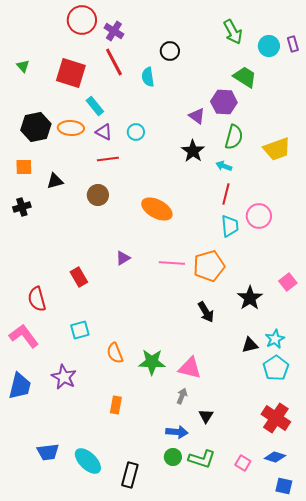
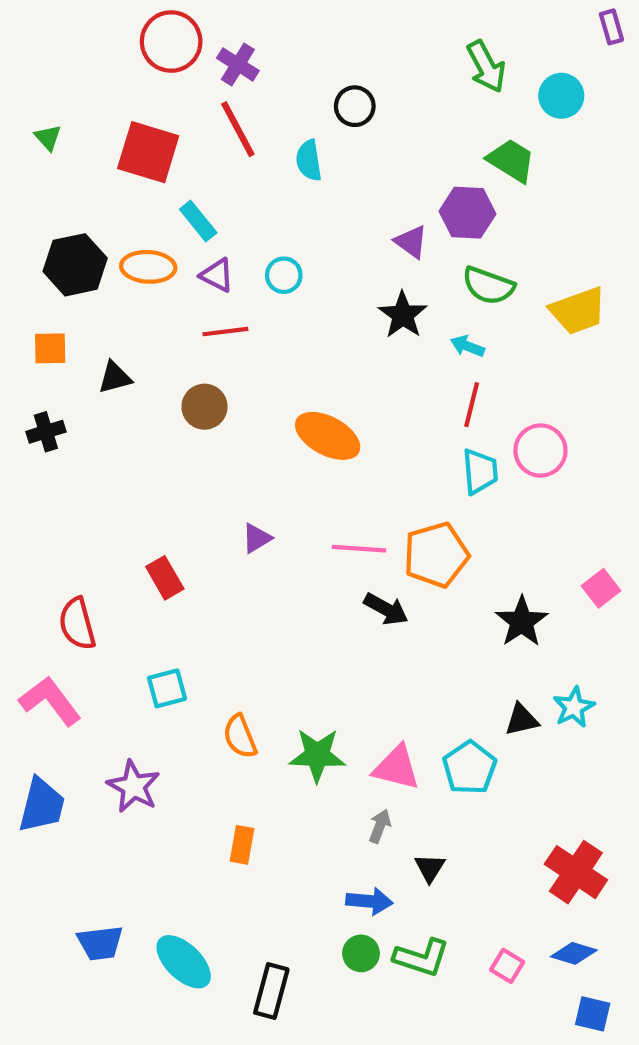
purple rectangle: (293, 44) -> (611, 27), moved
green semicircle: (234, 137) -> (488, 286), turned 95
black arrow: (206, 312) -> (386, 609), moved, turned -30
cyan pentagon: (276, 368) -> (470, 768), moved

